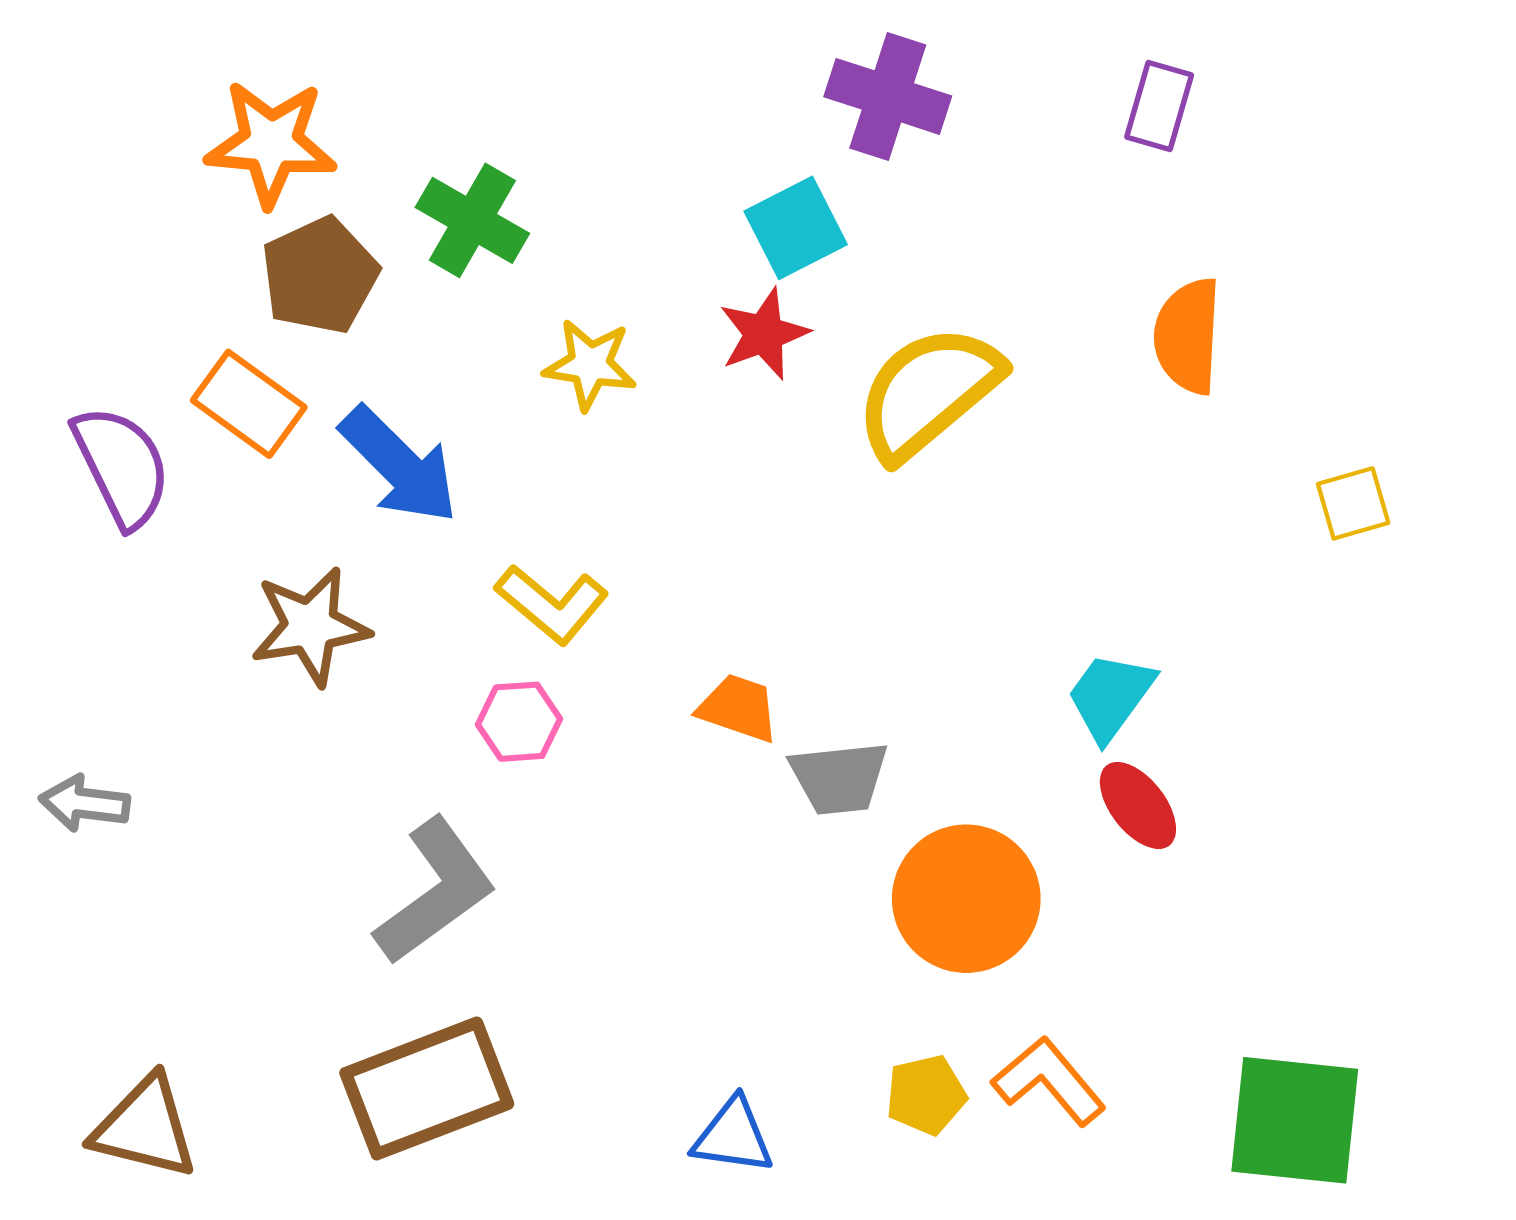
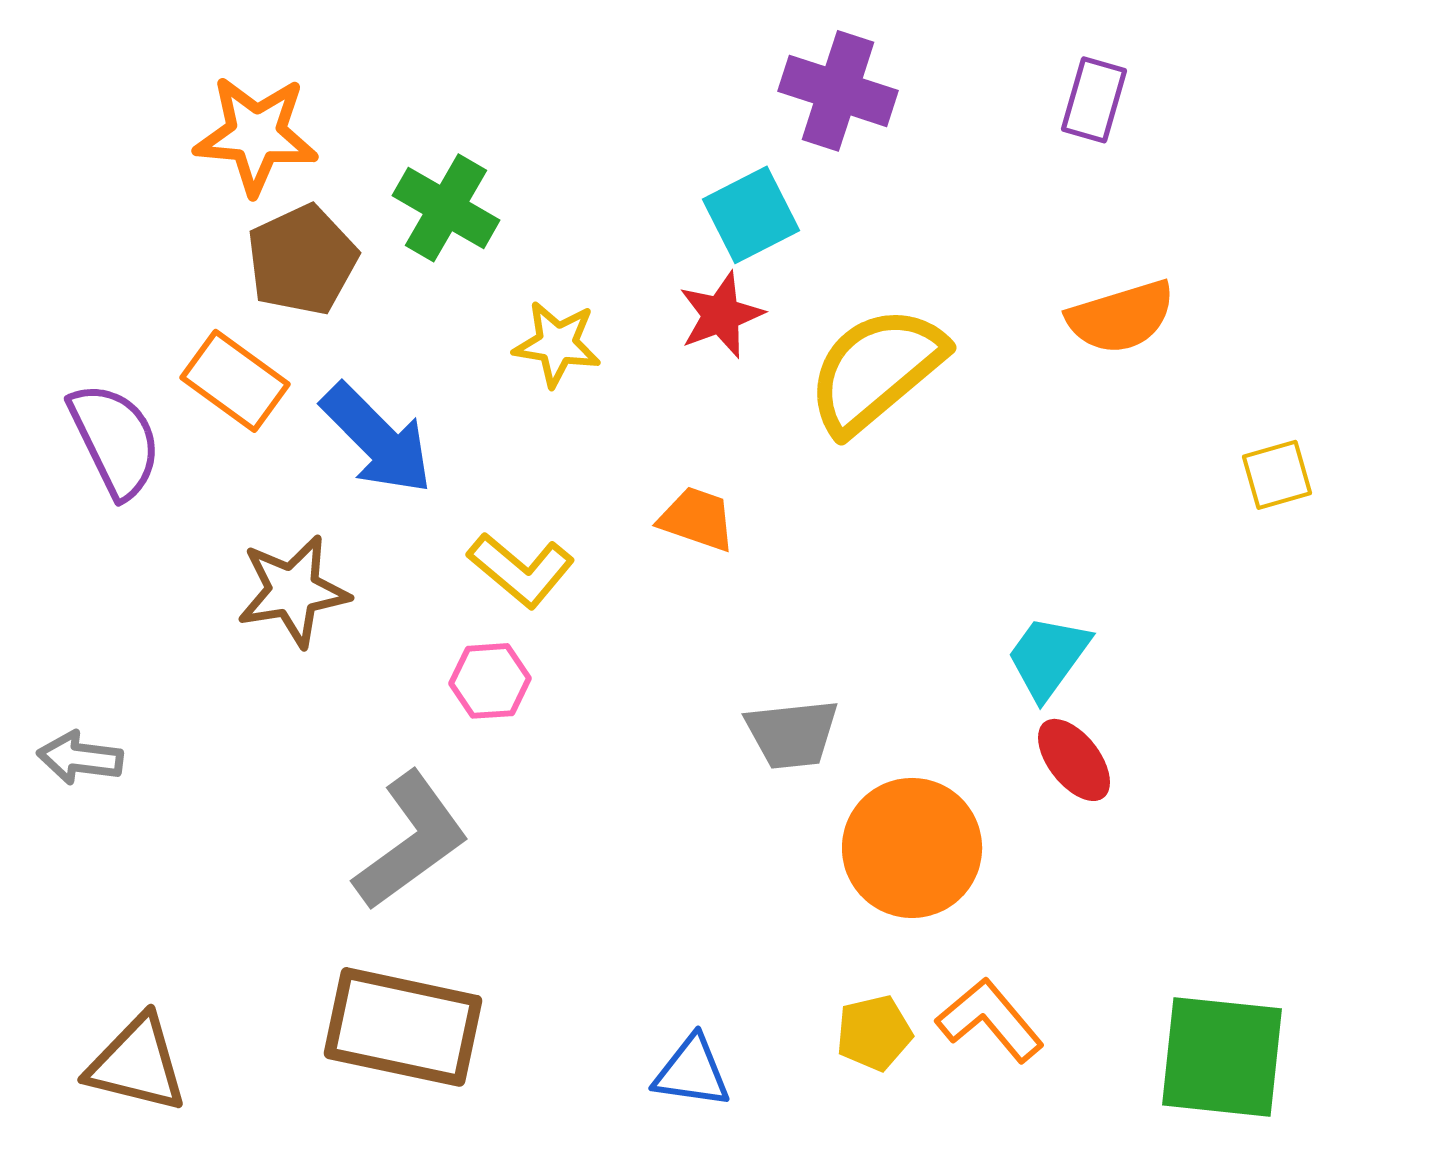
orange semicircle: (1188, 336) -> (1121, 317), turned -110
orange trapezoid: (738, 708) -> (697, 519), moved
brown rectangle: (427, 1088) -> (403, 1027), turned 33

